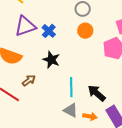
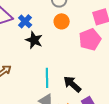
black star: (51, 60) -> (34, 40), moved

